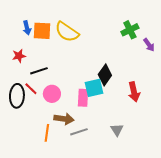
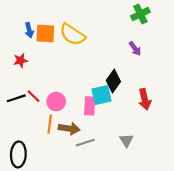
green cross: (130, 30) -> (140, 14), moved
purple arrow: (149, 45) -> (135, 49), moved
black line: (39, 71) -> (16, 98), moved
black ellipse: (17, 96) -> (18, 154), moved
orange line: (47, 133) -> (50, 124), moved

